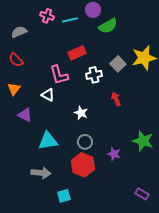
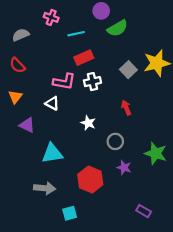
cyan line: (70, 20) -> (76, 34), moved
pink L-shape: (59, 75) -> (64, 82), turned -65
white cross: (94, 75) -> (92, 82), moved
gray circle: (85, 142) -> (115, 141), moved
purple rectangle: (142, 194) -> (144, 211), moved

